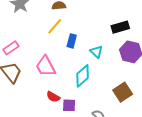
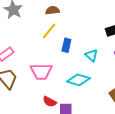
pink trapezoid: (46, 66) -> (41, 71), turned -60
cyan diamond: (83, 76) -> (78, 80), turned 60

